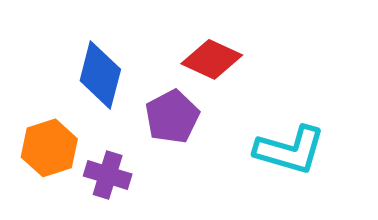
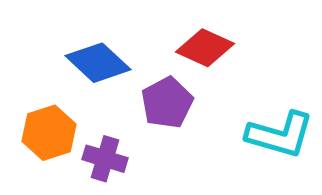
blue diamond: (100, 75) -> (98, 63), turned -62

